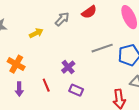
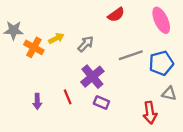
gray arrow: (62, 19) -> (86, 44), moved
orange cross: (16, 64) -> (34, 47), moved
purple cross: (68, 67) -> (92, 77), size x1.5

